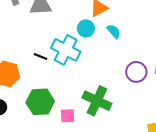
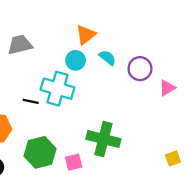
purple circle: (136, 72) -> (140, 69), moved

